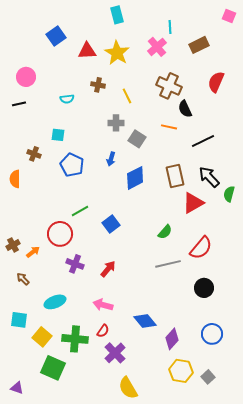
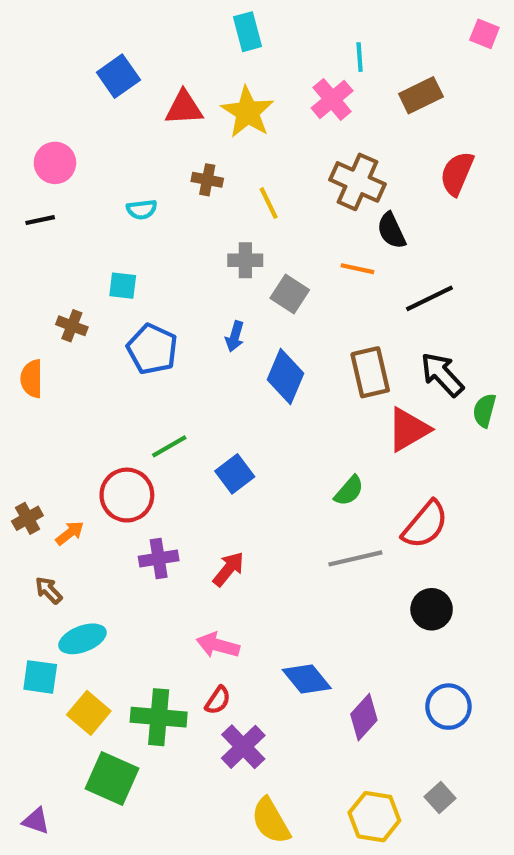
blue diamond: (135, 178) -> (286, 377), turned -40
purple cross: (75, 264) -> (159, 558), turned -30
cyan ellipse: (55, 302) -> (82, 639), moved
yellow hexagon: (181, 371) -> (374, 817), moved

